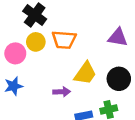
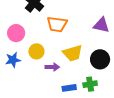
yellow circle: (36, 42) -> (36, 51), moved
yellow trapezoid: (85, 73) -> (73, 53), turned 35

